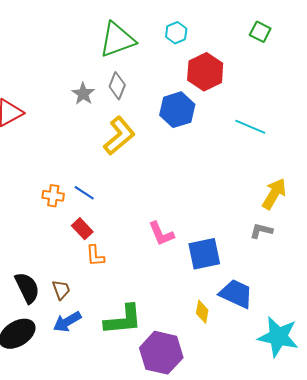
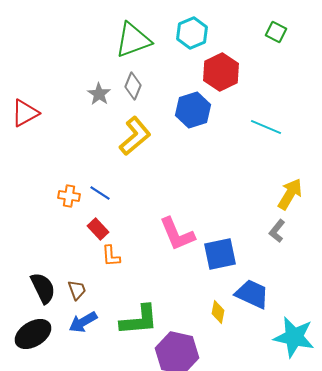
cyan hexagon: (176, 33) -> (192, 33), size x1.4
gray L-shape: (261, 231) -> (277, 231), turned -65
pink L-shape: (161, 234) -> (177, 234), size x1.4

